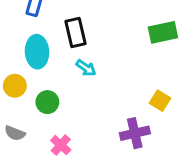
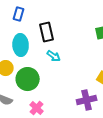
green circle: (47, 102) -> (28, 79), size x1.5

